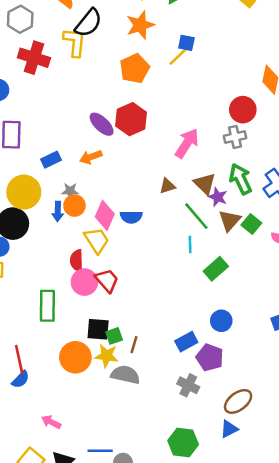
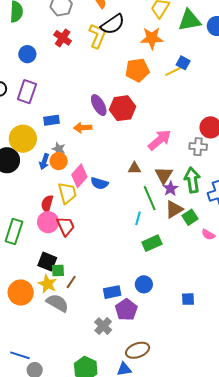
red cross: (34, 58) -> (63, 38), size x0.7
orange circle: (75, 357) -> (21, 293), moved

